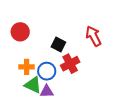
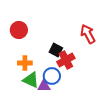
black square: (58, 45) -> (56, 50), moved
blue circle: (47, 71) -> (52, 76), moved

